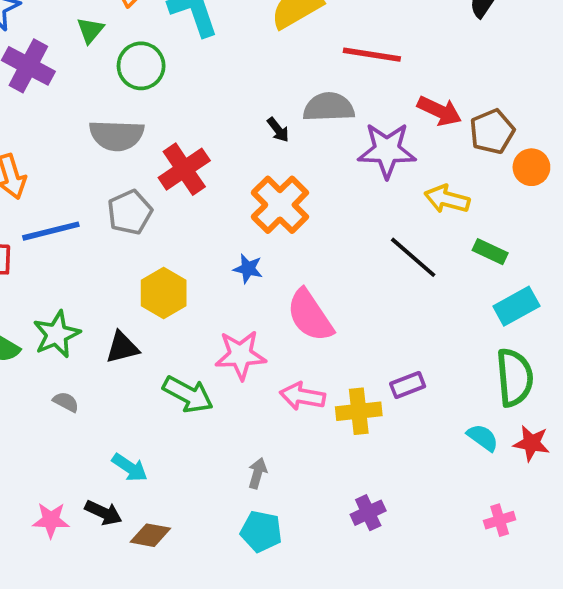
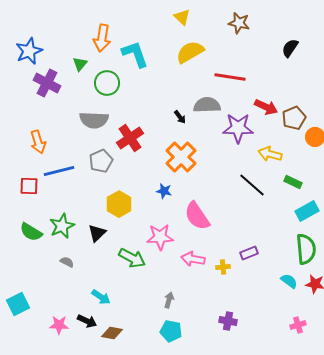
black triangle: (122, 347) -> (97, 233), turned -30
yellow cross: (359, 411) -> (223, 267), size x0.6
purple cross: (368, 513) -> (228, 321), turned 36

